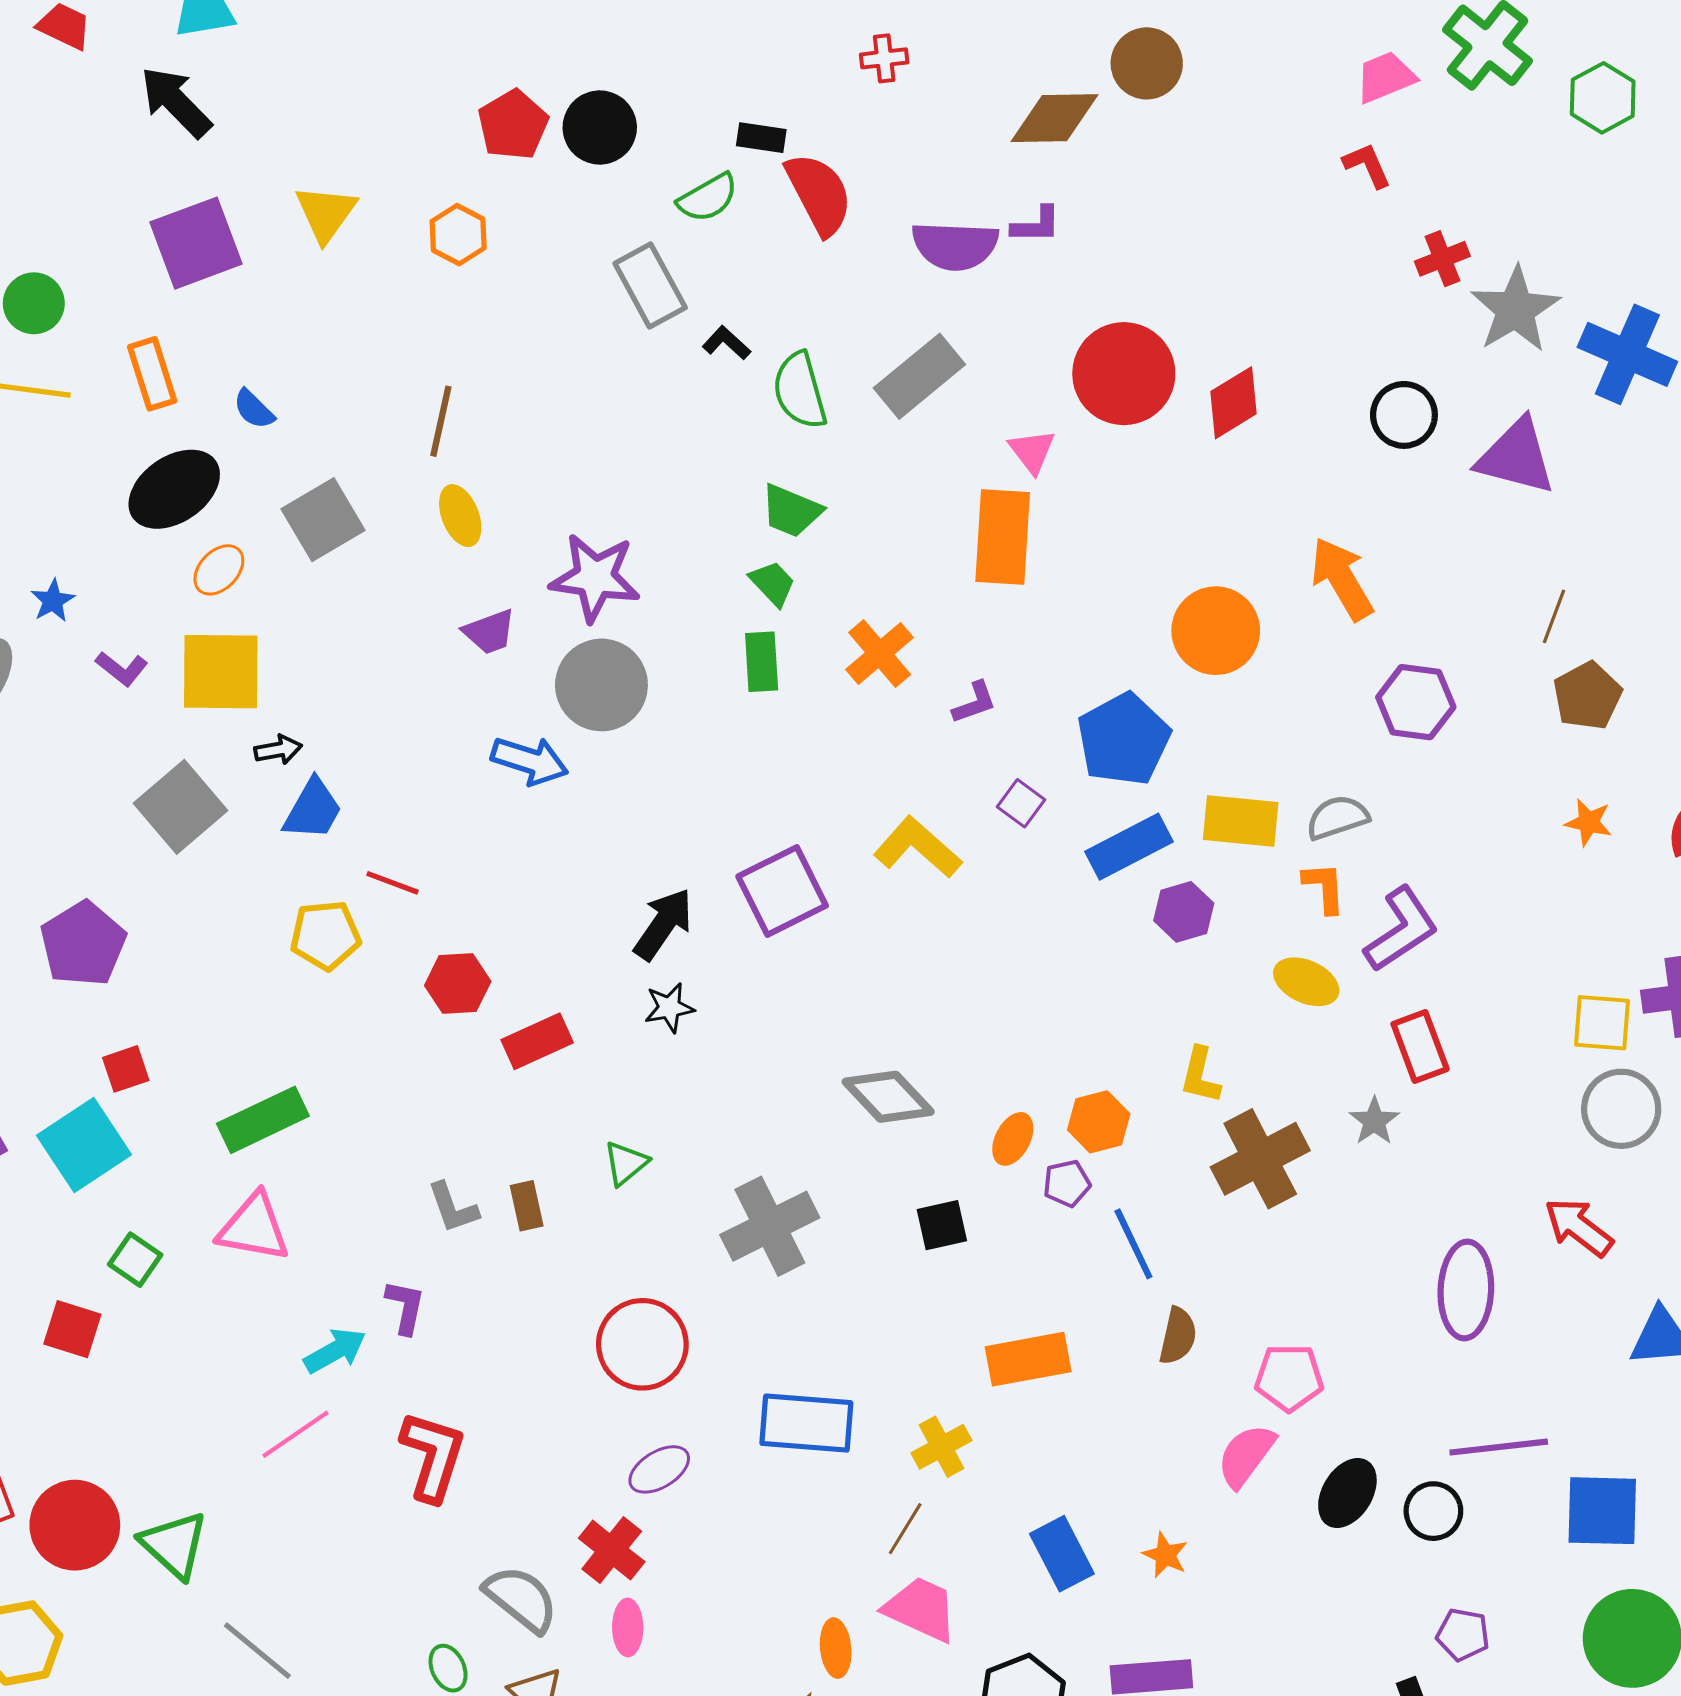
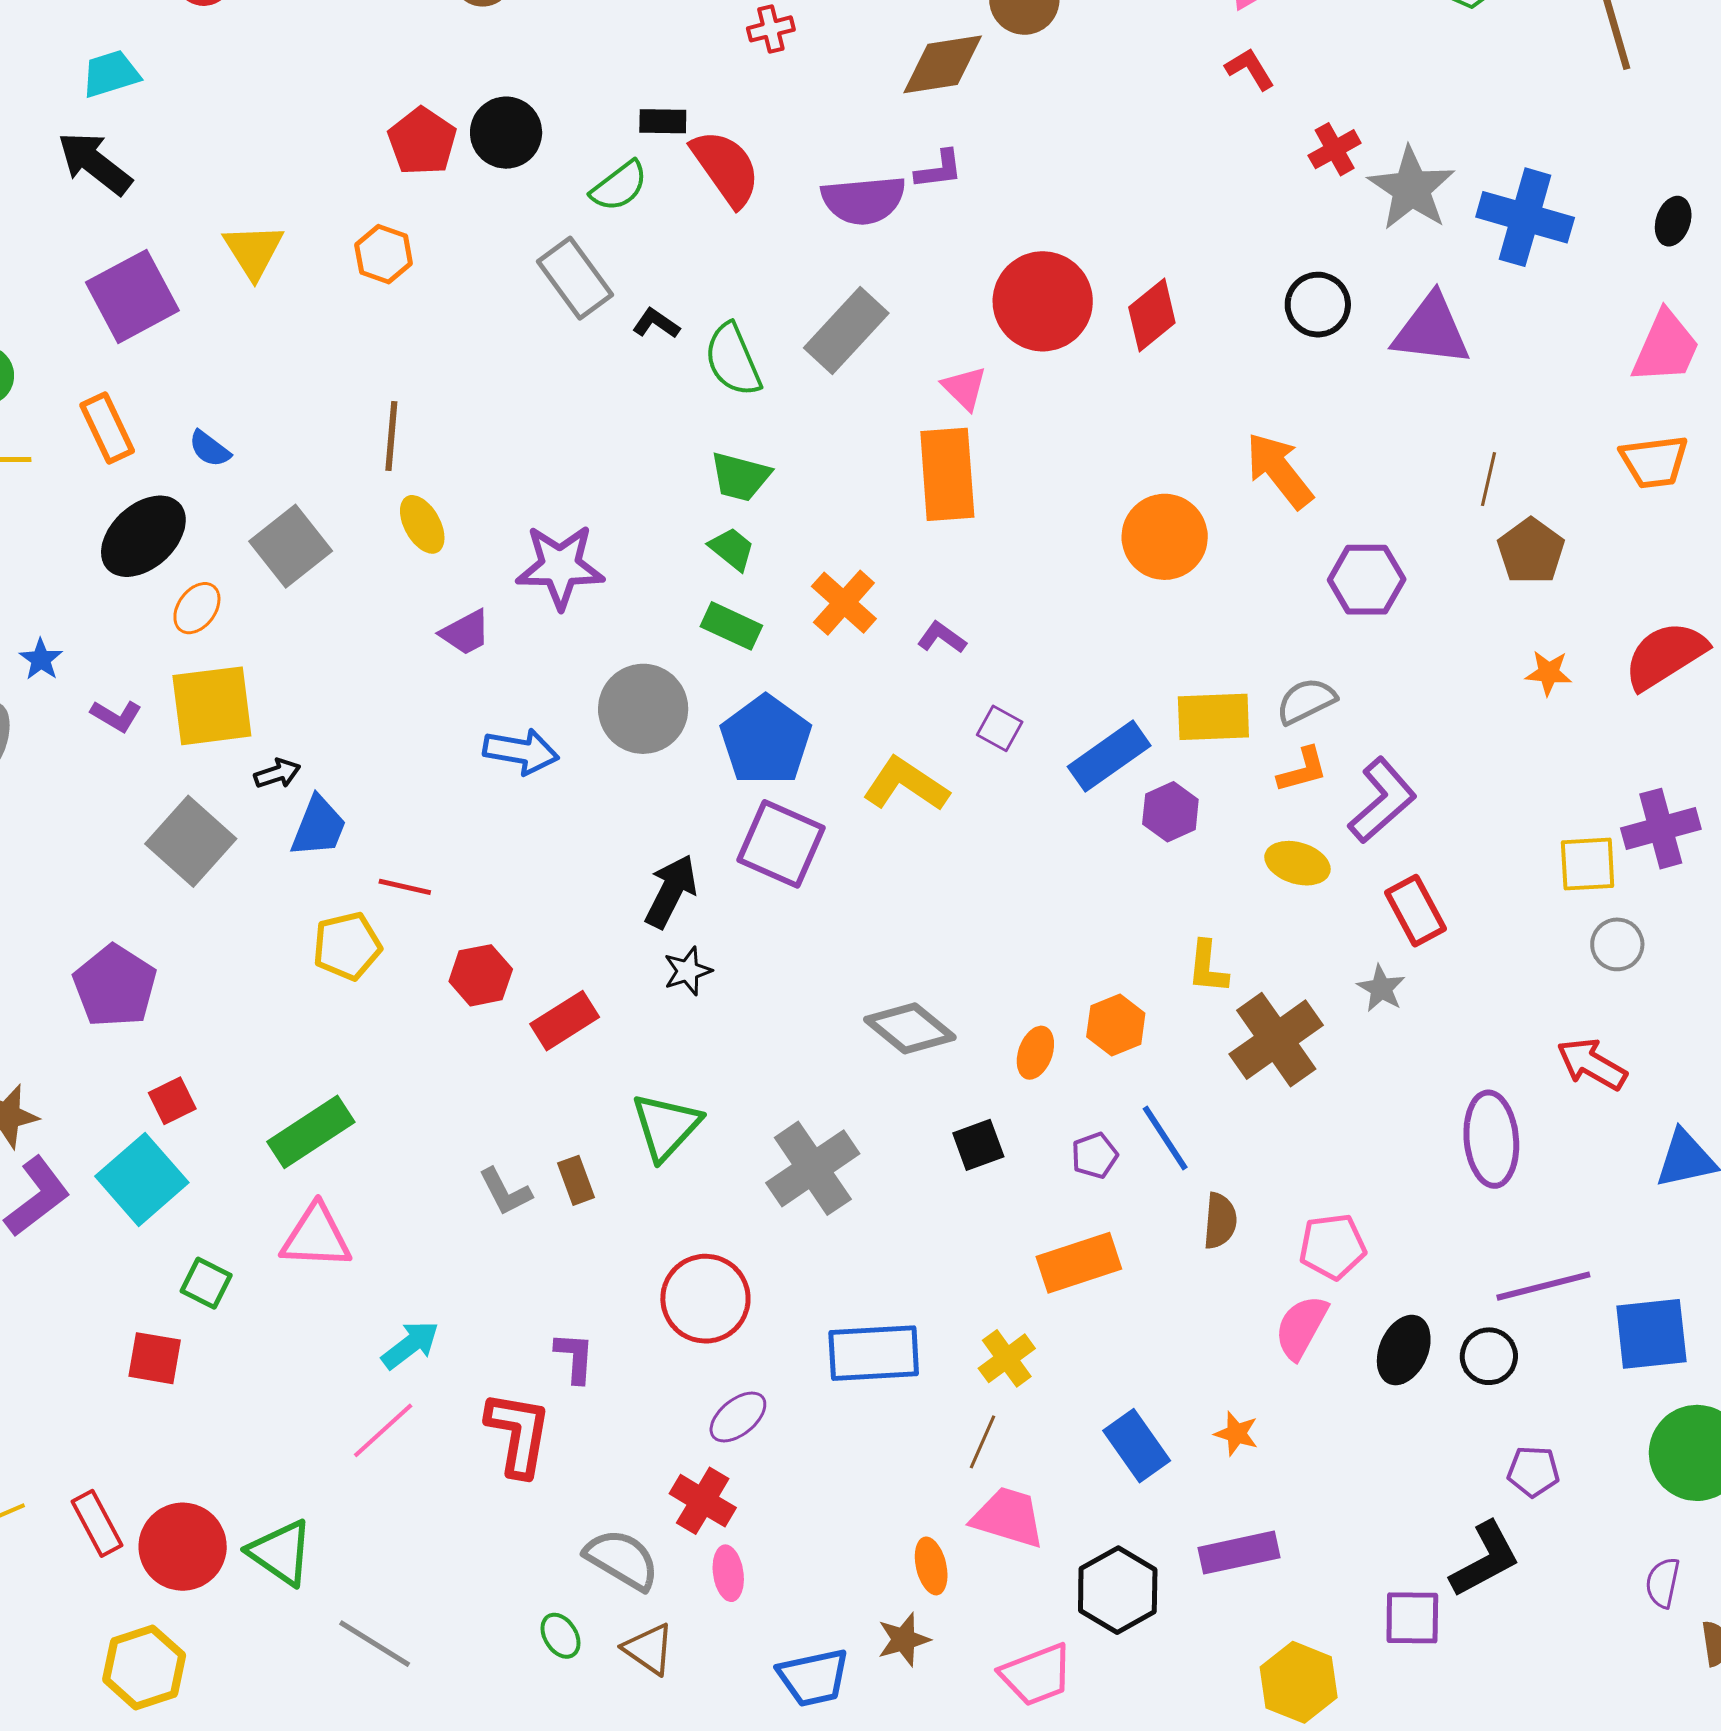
green rectangle: (762, 662) -> (731, 626), turned -54
gray circle: (601, 685) -> (643, 709), moved
purple L-shape: (974, 703) -> (942, 638), turned -117
blue pentagon: (1124, 739) -> (766, 740), moved
orange L-shape: (1324, 887) -> (1303, 770), turned 86
purple square: (782, 891) -> (781, 844), turned -32
gray circle: (1621, 1109) -> (1617, 944), size x0.7
green triangle: (626, 1163) -> (666, 1126), size x1.6
purple pentagon: (1067, 1183) -> (1095, 1155), moved
purple L-shape: (405, 1307) -> (575, 1357), moved

